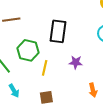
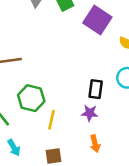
black rectangle: (58, 31) -> (96, 89), moved, size x0.7
orange arrow: (93, 90) -> (95, 144), moved

